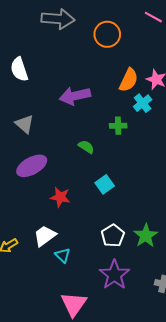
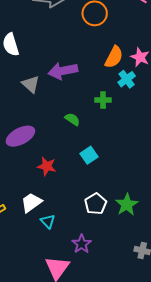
gray triangle: (24, 124) -> (31, 84), moved
purple star: (114, 275) -> (82, 244), moved, size x0.7

